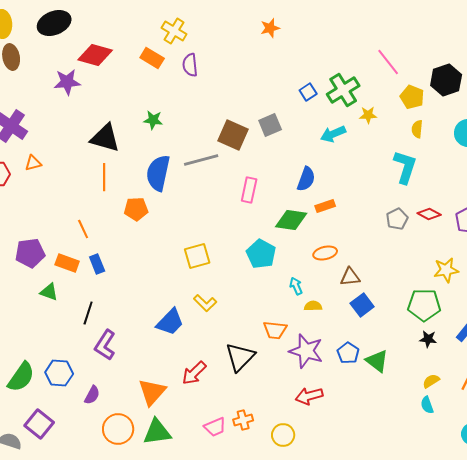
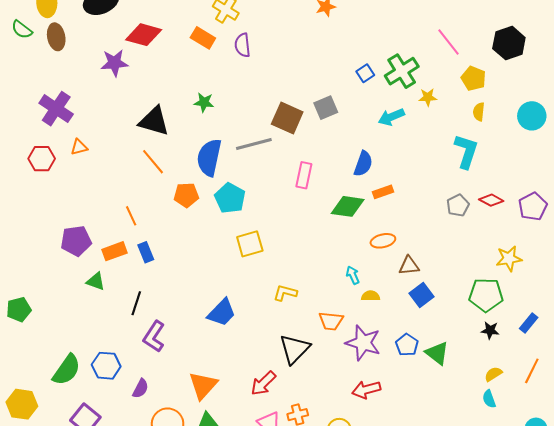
black hexagon: (446, 80) -> (509, 43), moved
orange line: (104, 177) -> (153, 162), turned -40
cyan pentagon: (261, 254) -> (230, 198), moved
orange rectangle: (67, 263) -> (114, 251), turned -40
yellow L-shape: (205, 303) -> (285, 293), moved, turned 150
red arrow: (194, 373) -> (263, 383), moved

